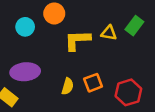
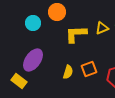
yellow triangle: (109, 33) -> (102, 28), turned -32
purple ellipse: (25, 72) -> (33, 60), turned -50

